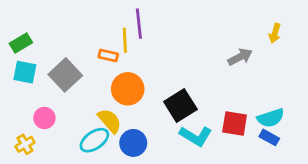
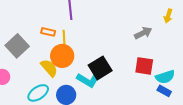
yellow line: (125, 40) -> (64, 39), moved
yellow semicircle: (110, 121) -> (49, 68), moved
red square: (235, 124) -> (144, 66), moved
cyan L-shape: (196, 136) -> (88, 80), moved

